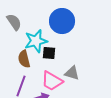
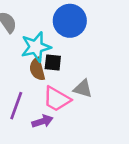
brown semicircle: (24, 59) -> (37, 69), moved

